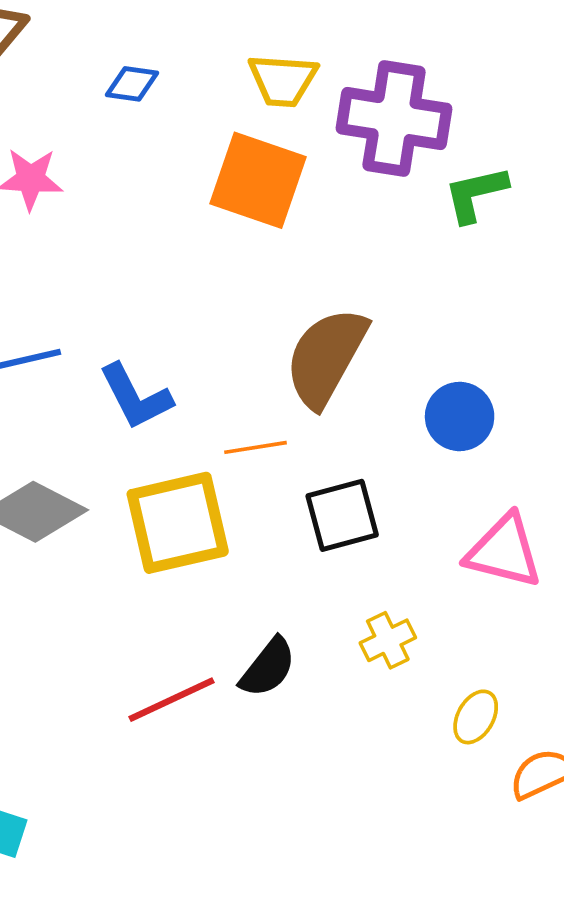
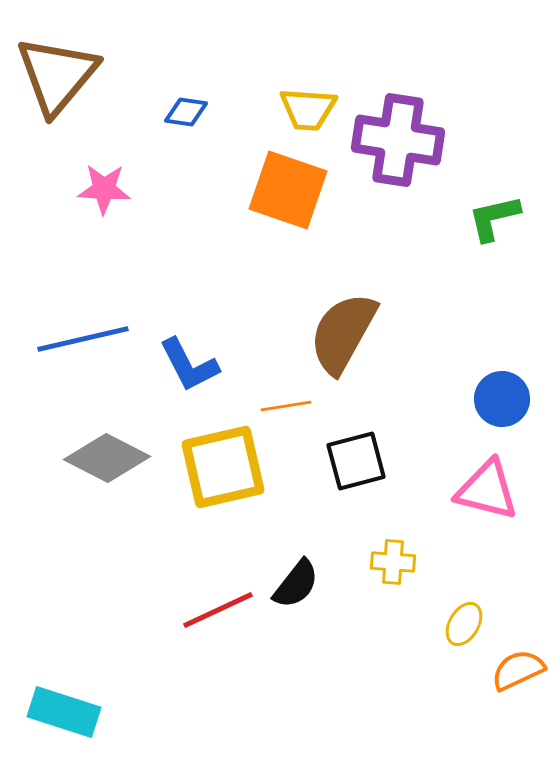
green L-shape: (476, 194) -> (494, 218), moved
blue circle: (460, 416) -> (502, 399), moved
yellow cross: (388, 640) -> (393, 562), turned 30

